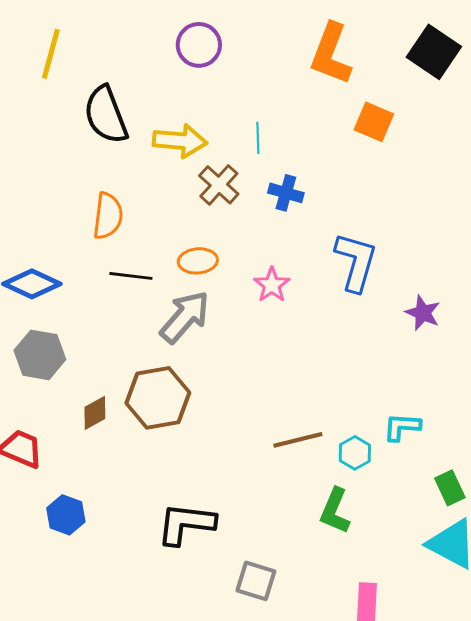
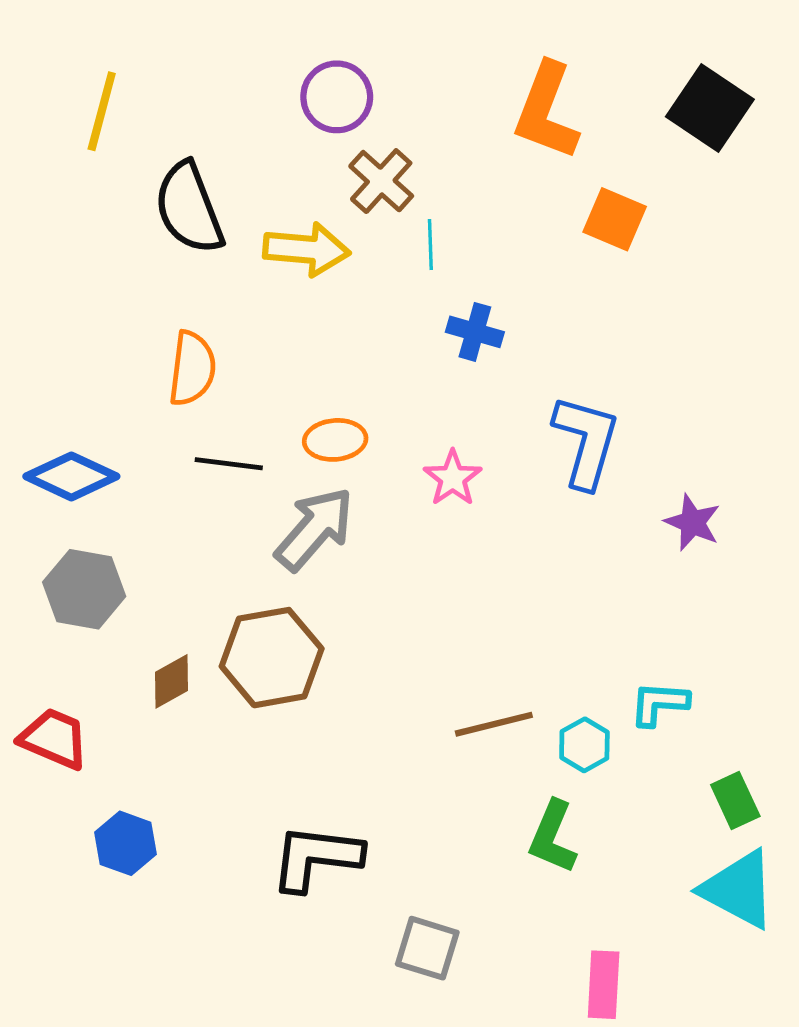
brown cross: (219, 185) -> (381, 181), moved

